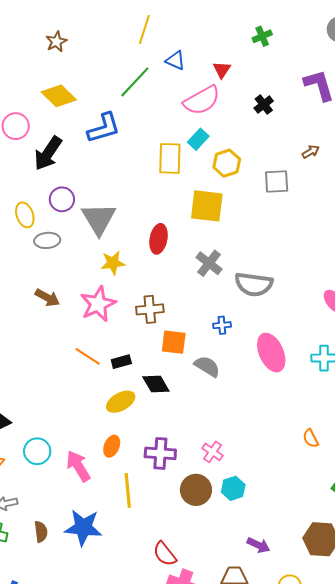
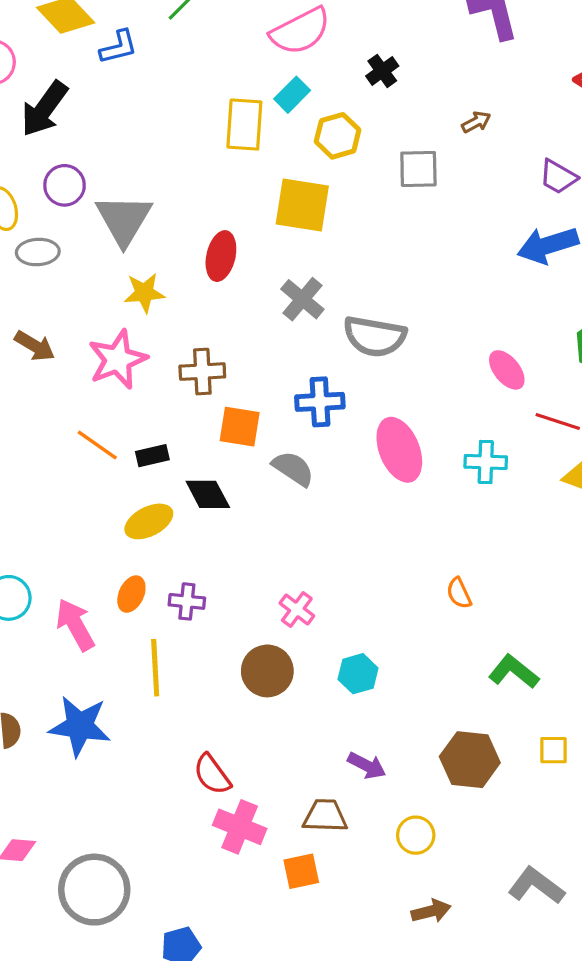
black cross: (264, 105) -> (382, 71), moved
blue L-shape: (104, 128) -> (118, 47), moved, size x0.7
blue cross: (222, 325) -> (320, 402), size x1.6
purple cross: (160, 453) -> (187, 601), moved, size x0.7
cyan hexagon: (233, 488) -> (358, 674), moved

